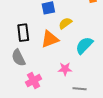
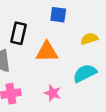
yellow semicircle: (65, 23) -> (89, 39), moved

